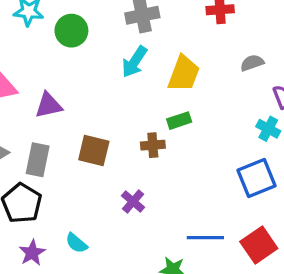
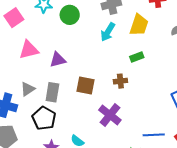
yellow trapezoid: (184, 74) -> (139, 25), moved
green rectangle: (179, 121) -> (137, 57), moved
purple cross: (133, 202) -> (110, 115), size x1.6

